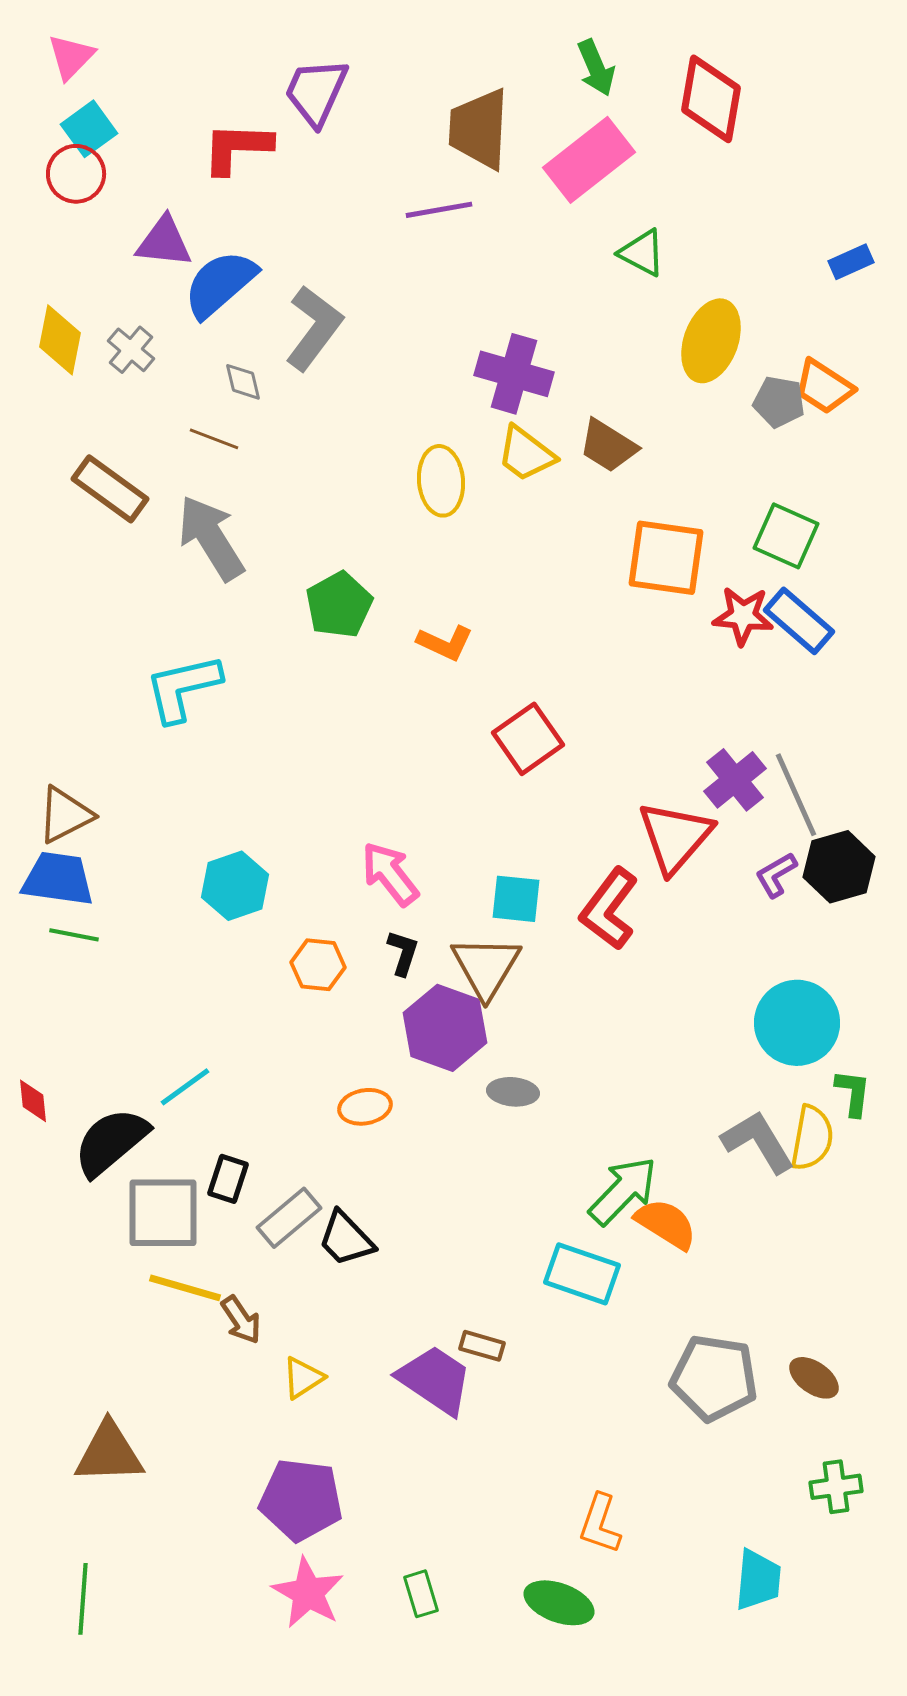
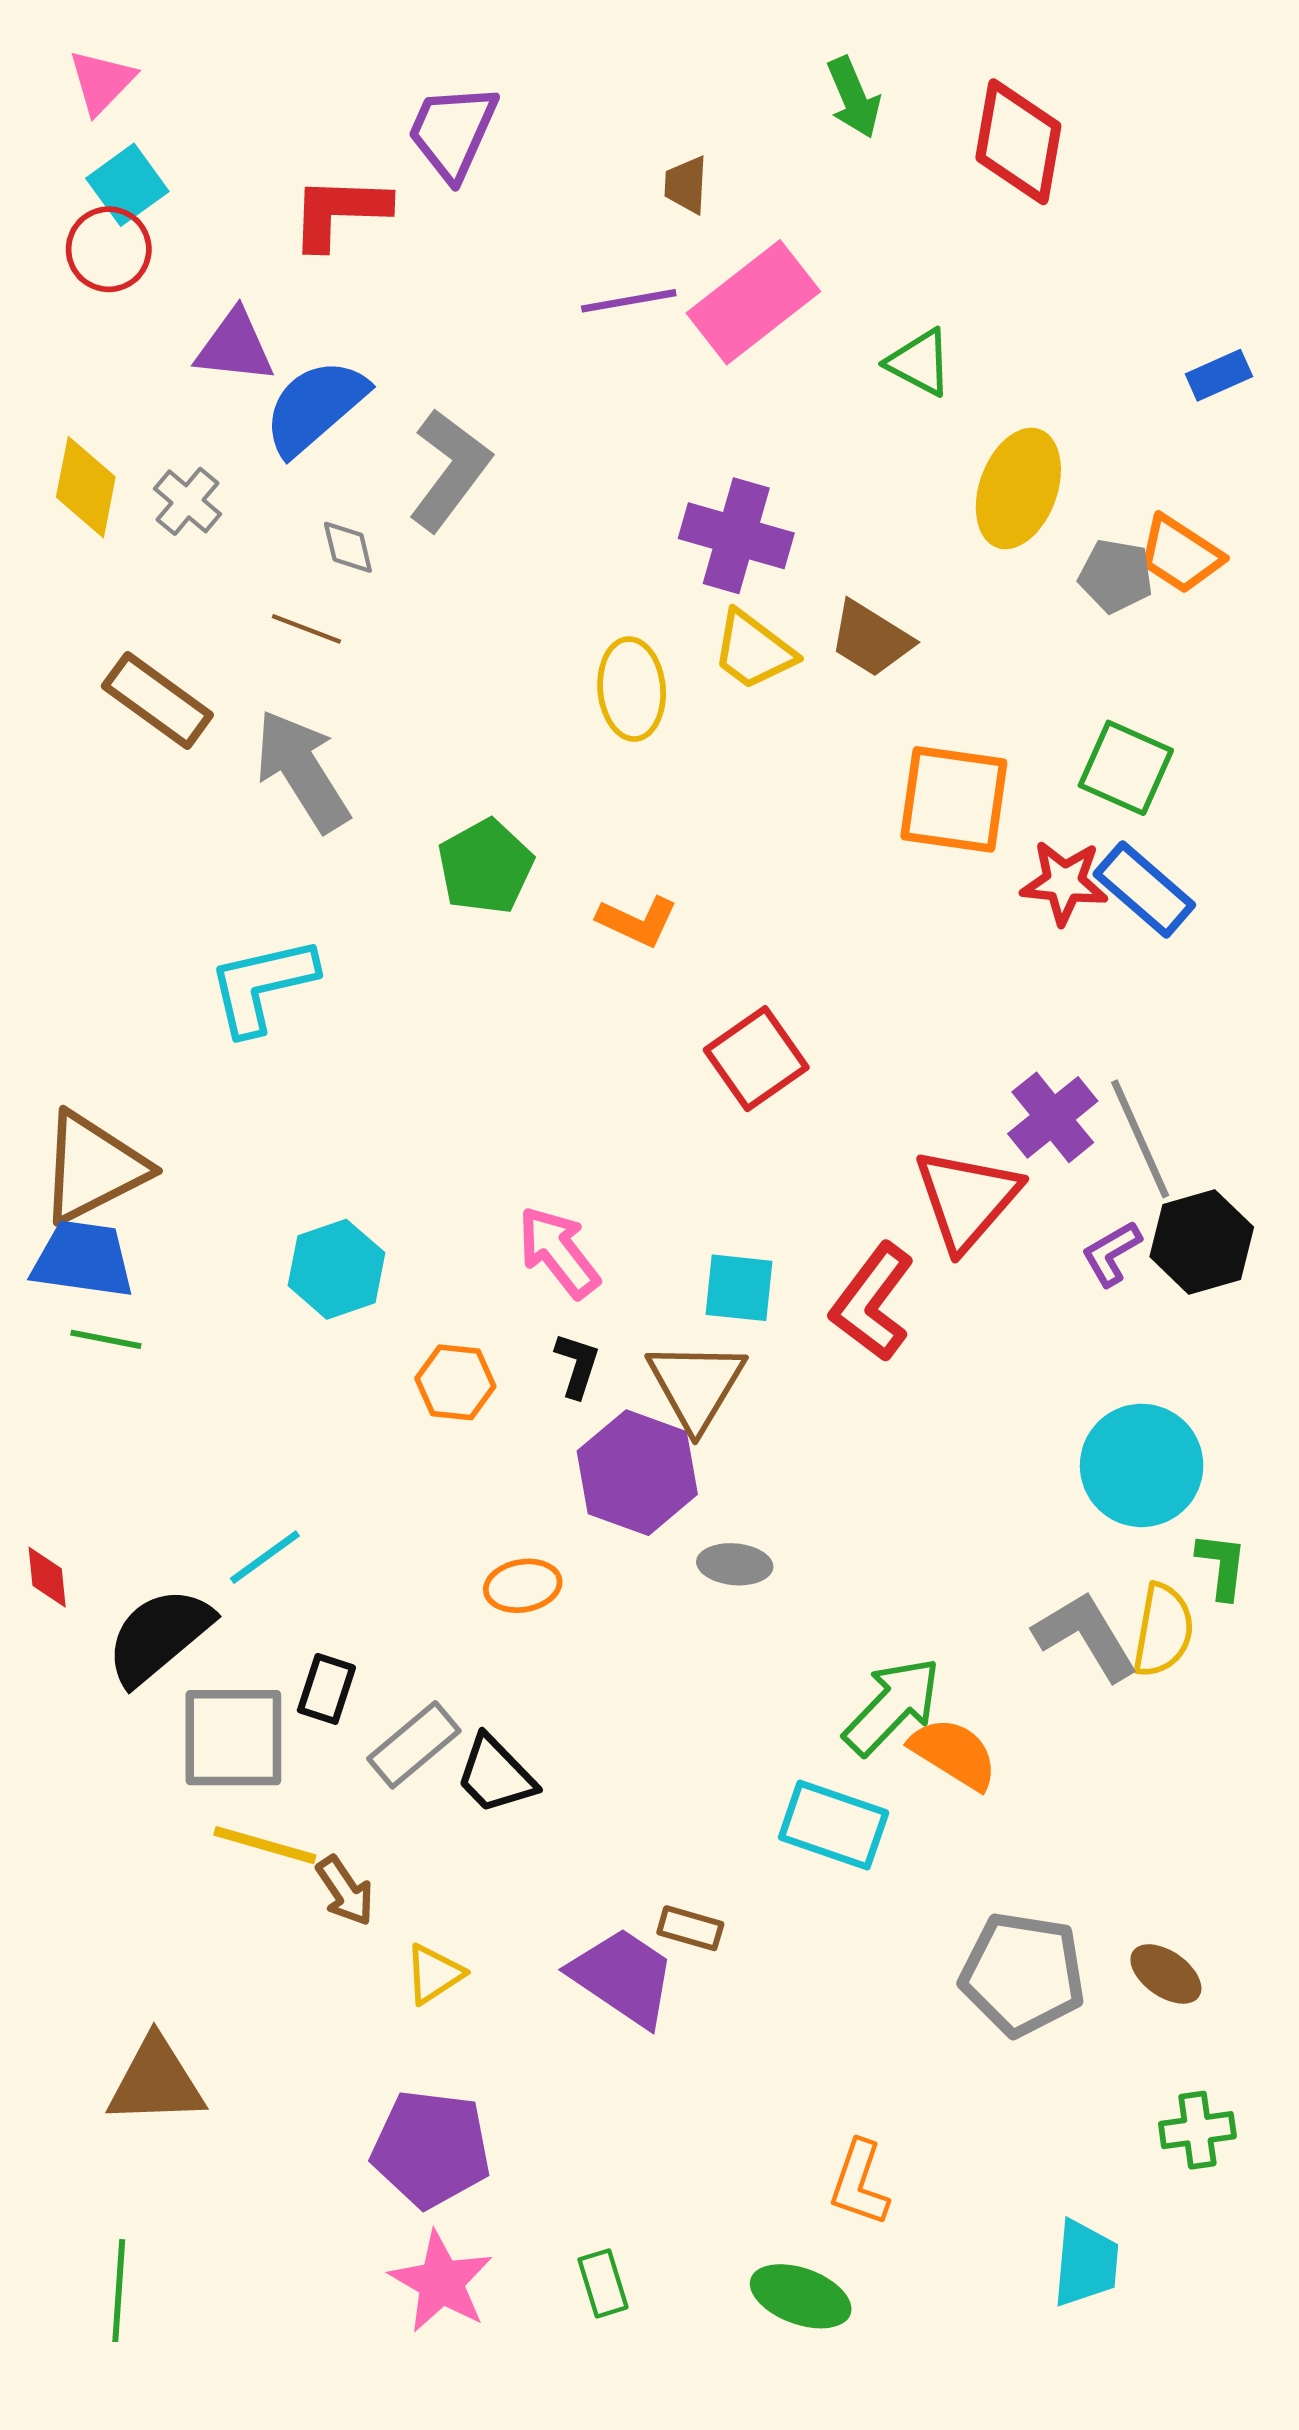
brown trapezoid: (479, 129) -> (686, 185), size x0.5
pink rectangle: (589, 160) -> (753, 302), moved
brown triangle: (65, 815) -> (93, 1167), size x1.4

